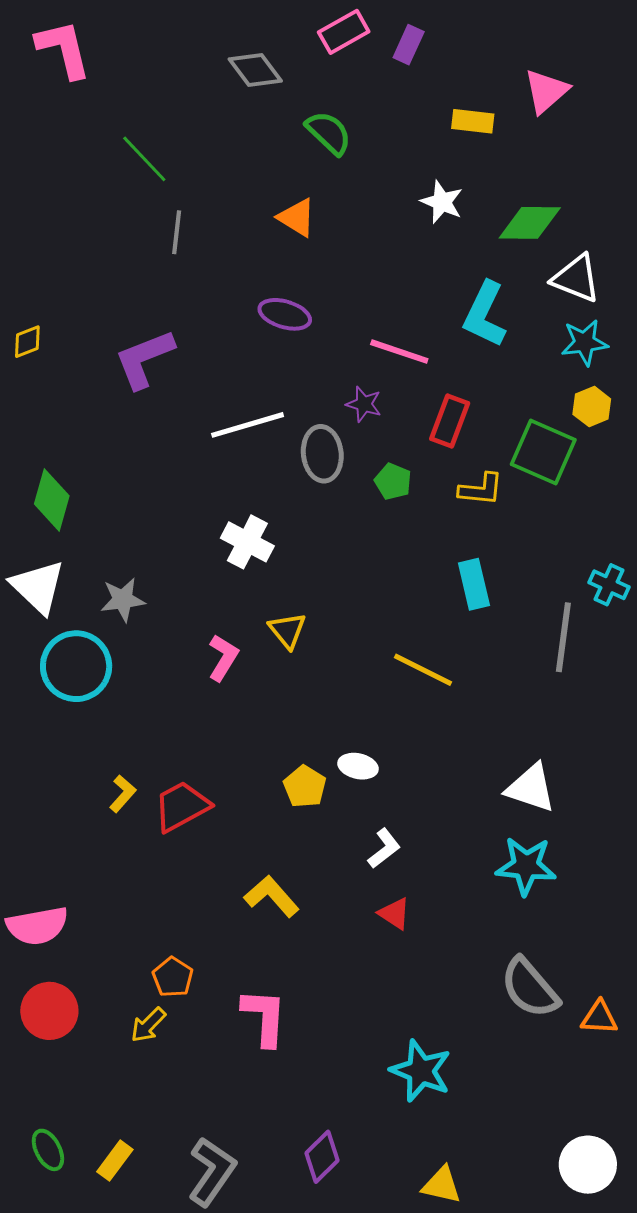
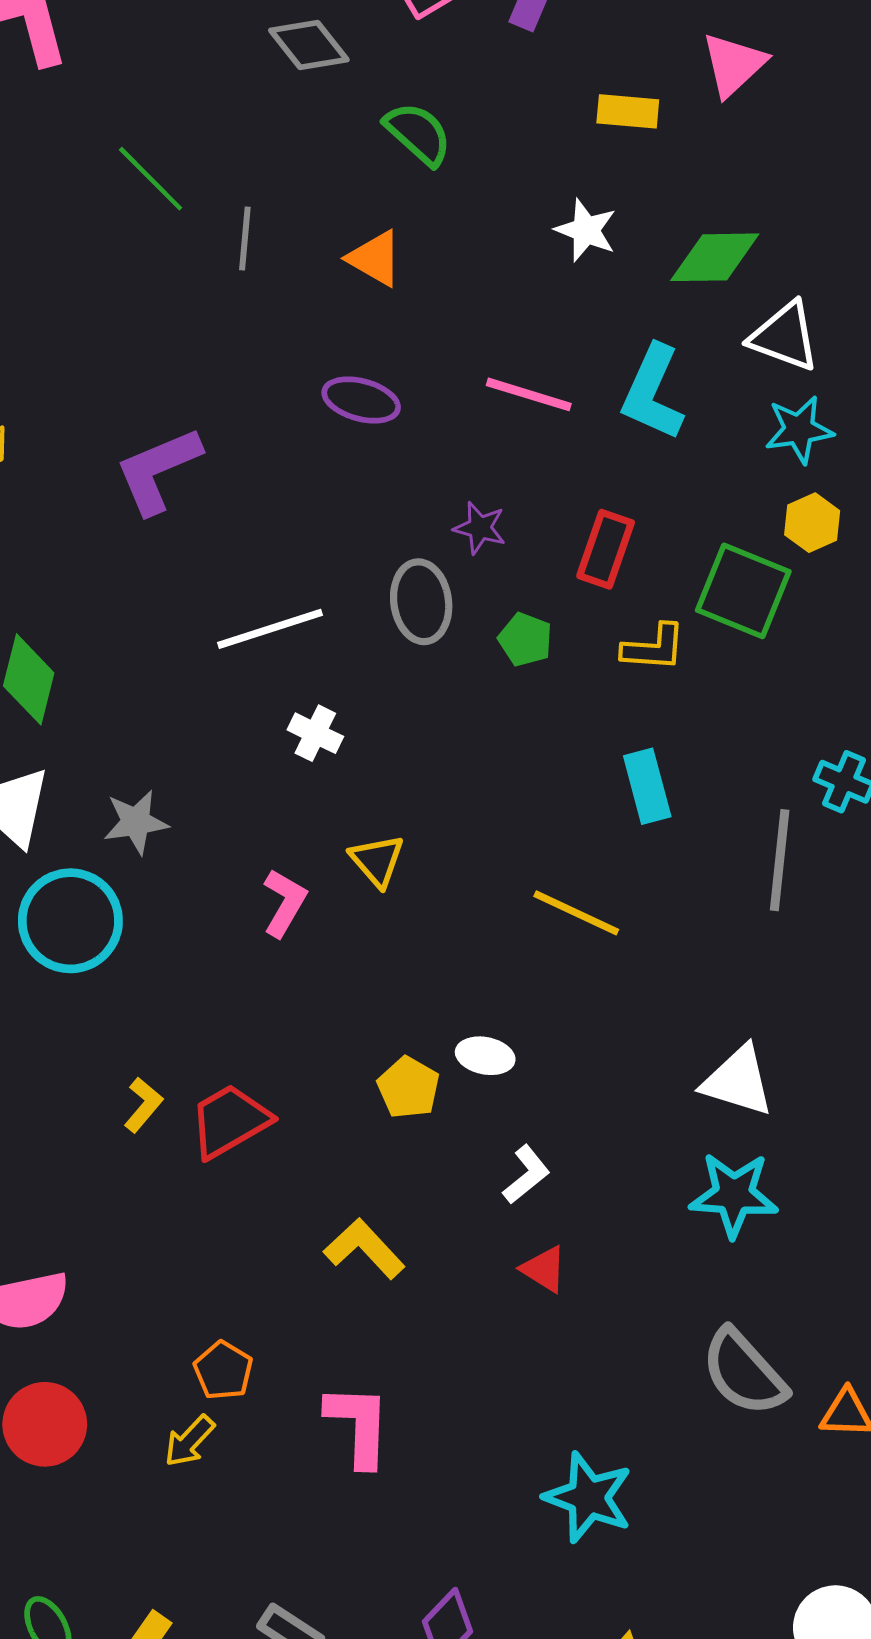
gray line: (177, 232) -> (245, 238), moved
pink line: (399, 352) -> (529, 394), moved
white line: (248, 425) -> (270, 629), moved
white cross: (247, 542) -> (315, 733), size x0.7

